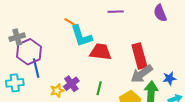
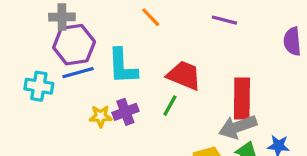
cyan L-shape: (81, 36) -> (122, 66), moved
blue line: (36, 68) -> (78, 73), turned 72
green line: (99, 88) -> (170, 106), moved

